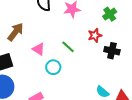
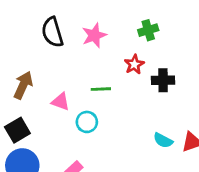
green cross: (110, 14) -> (148, 30), turned 32
green line: (68, 47) -> (101, 89), turned -32

